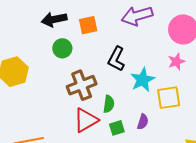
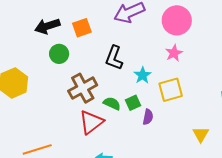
cyan star: (143, 80) -> (143, 75), size x0.7
green semicircle: (109, 104) -> (112, 103), turned -66
green square: (117, 128) -> (133, 103), moved

